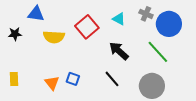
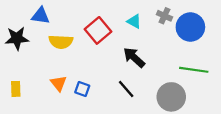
black star: (15, 34) -> (17, 38), size x1.5
green line: (158, 52) -> (194, 70), moved, turned -40
orange triangle: (52, 83) -> (59, 83), moved

